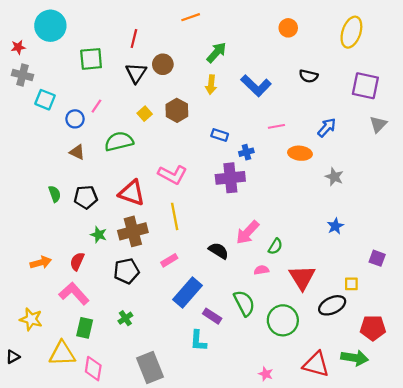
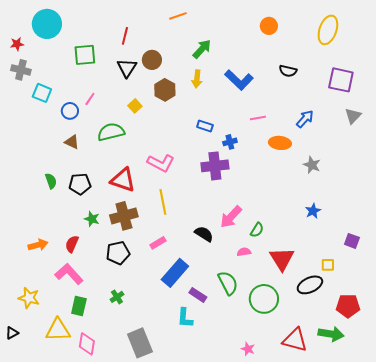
brown hexagon: (177, 110) -> (165, 90), moved

